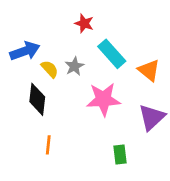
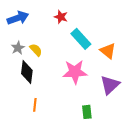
blue arrow: (25, 51) -> (18, 18), moved
gray star: (74, 66) -> (18, 48), moved

